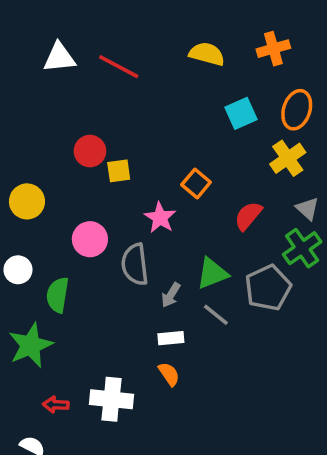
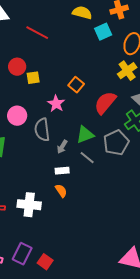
red line: (119, 67) -> (37, 33), moved
cyan square: (241, 113) -> (103, 32), moved
red semicircle: (248, 216) -> (105, 103), size x1.4

